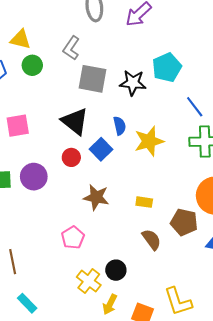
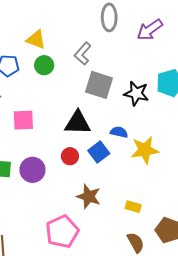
black triangle: (75, 121) -> (78, 123), turned -44
blue semicircle: (120, 126) -> (119, 132), turned -72
pink pentagon: (73, 238) -> (62, 232), size x1.5

